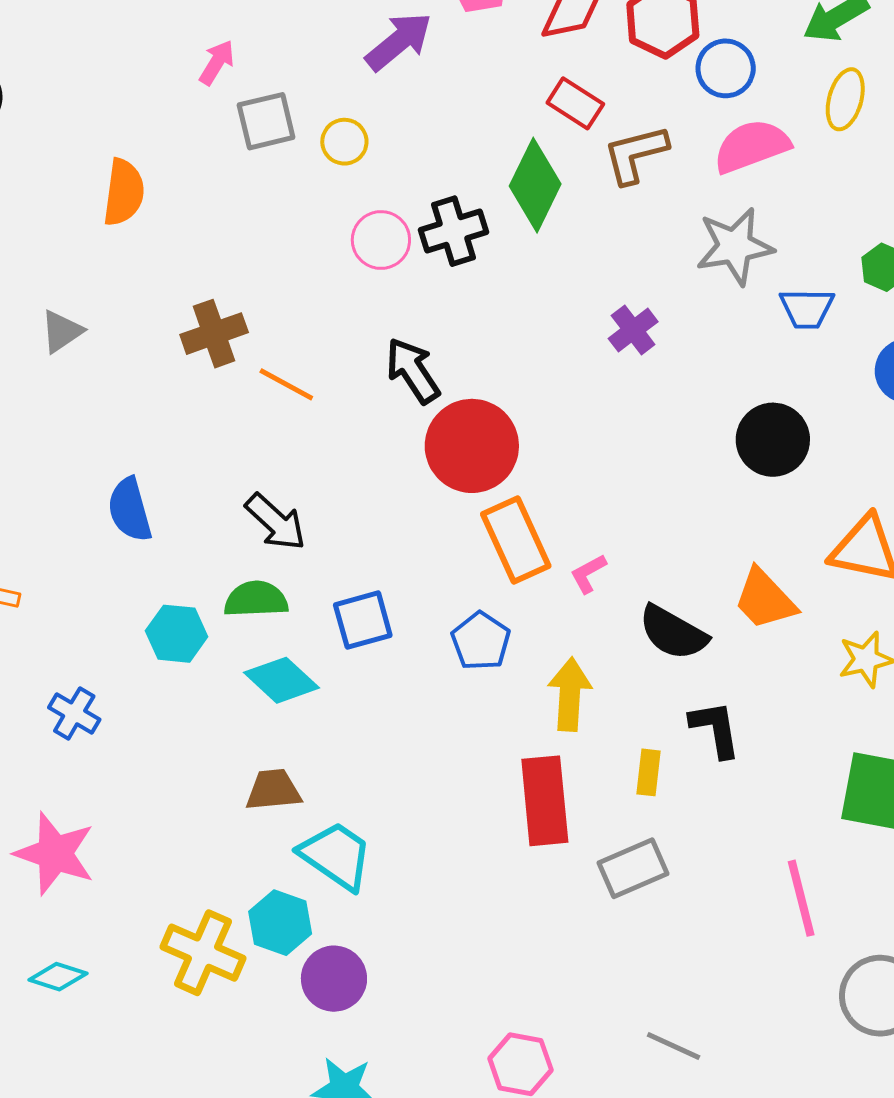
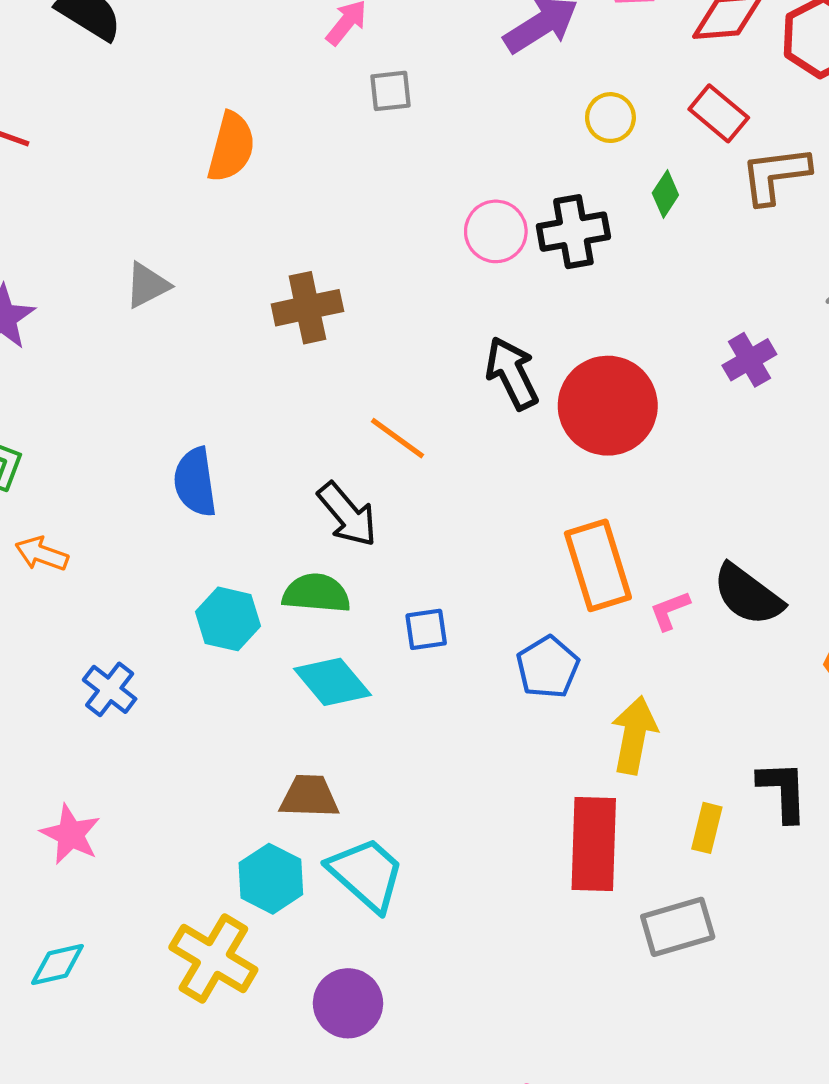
gray square: (266, 121) -> (391, 91), size x0.7
yellow circle: (344, 142) -> (610, 118), moved
green diamond: (535, 185) -> (665, 194), size x0.5
orange line: (286, 384) -> (397, 438), moved
red circle: (472, 446) -> (608, 406), moved
blue square: (363, 620) -> (426, 629), size x0.7
black semicircle: (673, 633) -> (748, 595), moved
pink star: (55, 854) -> (71, 834), size x0.7
cyan hexagon: (280, 923) -> (271, 879), moved
cyan diamond: (58, 977) -> (57, 964), turned -38

